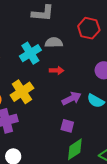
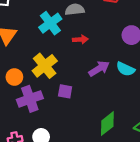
purple square: (67, 126) -> (65, 91), moved

